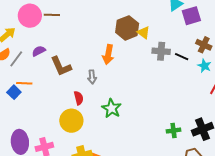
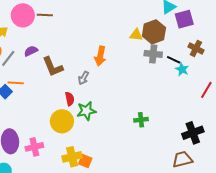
brown hexagon: (127, 28) -> (154, 32), moved
yellow triangle: (144, 33) -> (136, 35), turned -32
cyan star: (204, 66) -> (182, 69), moved
gray arrow: (92, 77) -> (83, 78), turned 32
green star: (112, 108) -> (86, 111), moved, turned 30
green cross: (174, 131) -> (141, 120), moved

